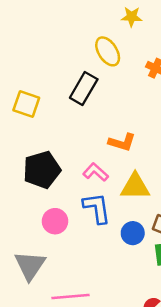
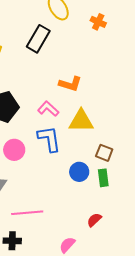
blue circle: (133, 233) -> (79, 172), moved

